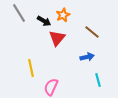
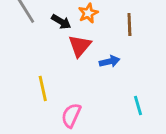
brown line: (92, 32) -> (129, 25), moved, turned 49
blue arrow: (87, 57) -> (110, 61), moved

